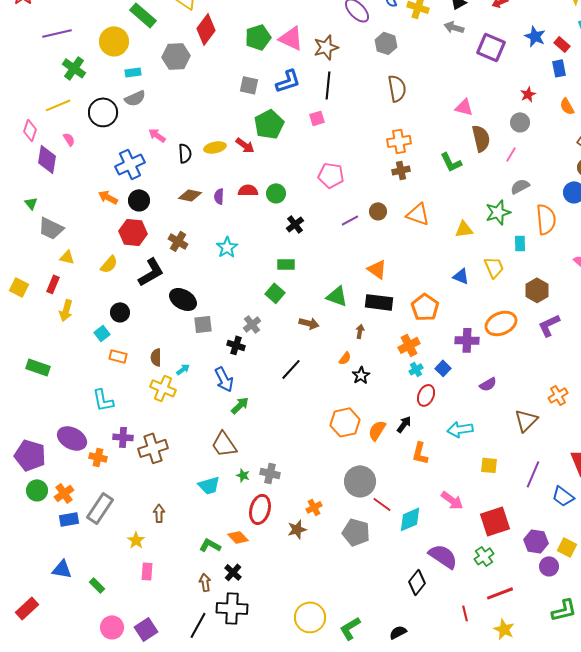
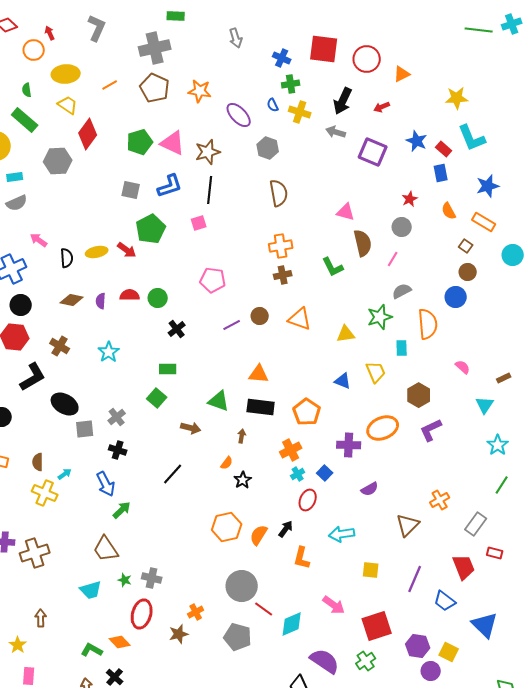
orange triangle: (377, 269) -> (259, 374), turned -30
gray cross: (252, 324) -> (117, 417), moved

